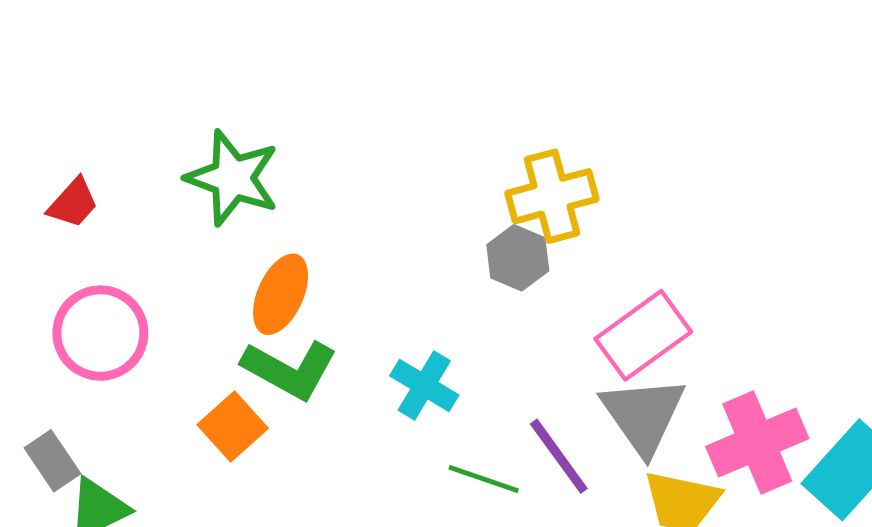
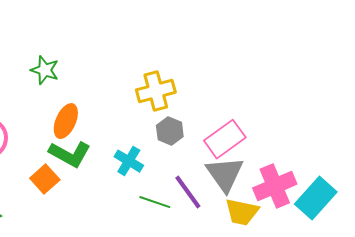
green star: (233, 178) -> (45, 70), size x0.7
yellow cross: (552, 196) -> (156, 91), moved
gray hexagon: (518, 258) -> (170, 131), moved

